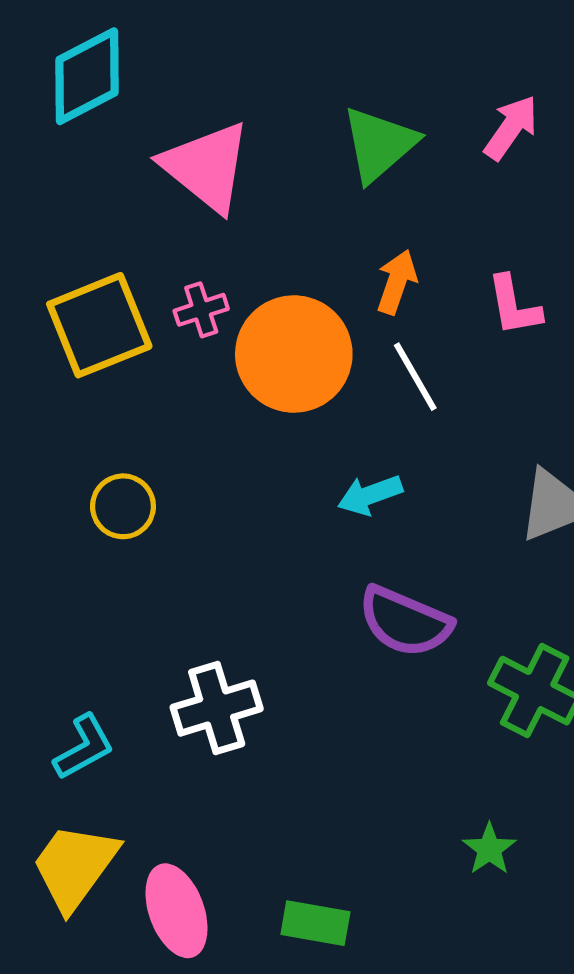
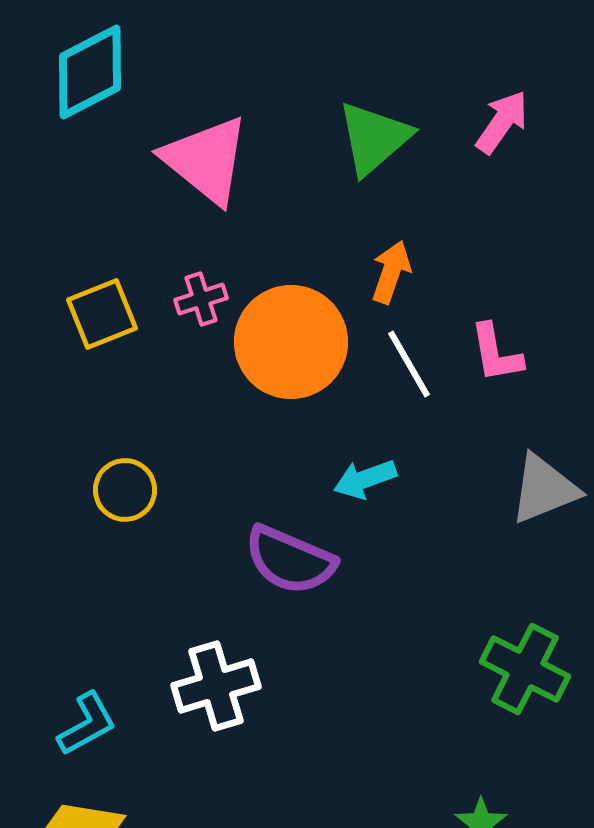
pink L-shape: (514, 306) -> (496, 353), moved
yellow square: (99, 325) -> (102, 314), size x0.7
purple semicircle: (405, 622) -> (290, 560), moved

